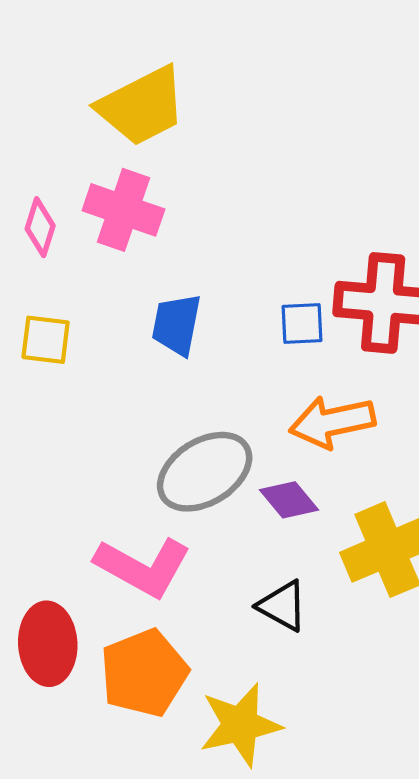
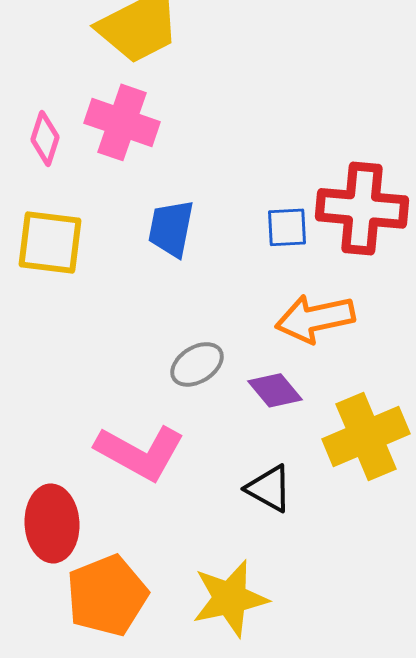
yellow square: (46, 340) -> (50, 242), size x1.4
gray ellipse: (205, 472) -> (197, 364), size x0.6
orange pentagon: (144, 673) -> (107, 595), moved

